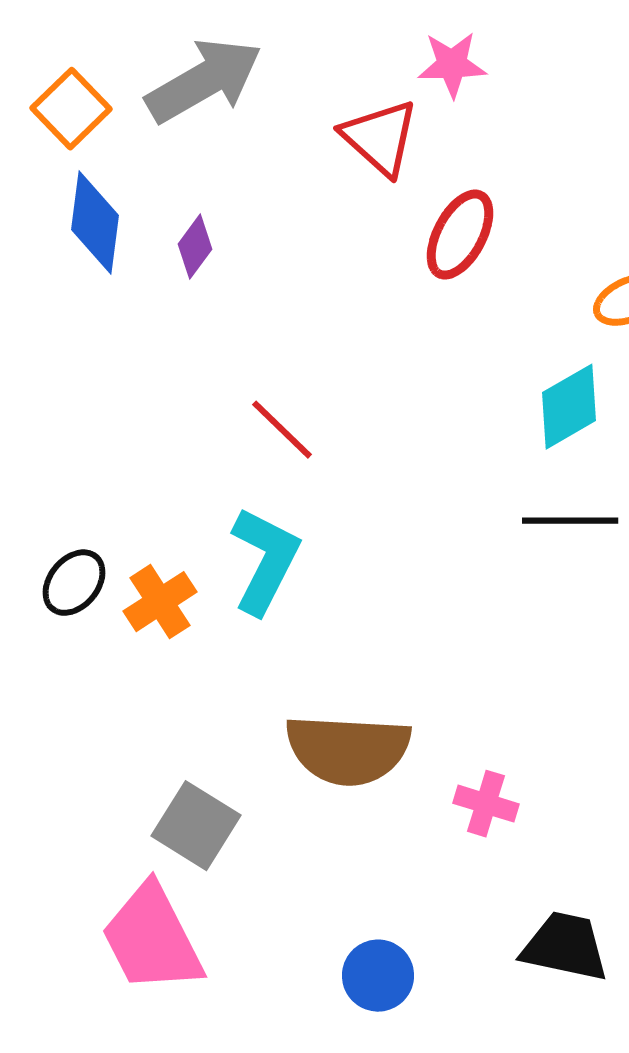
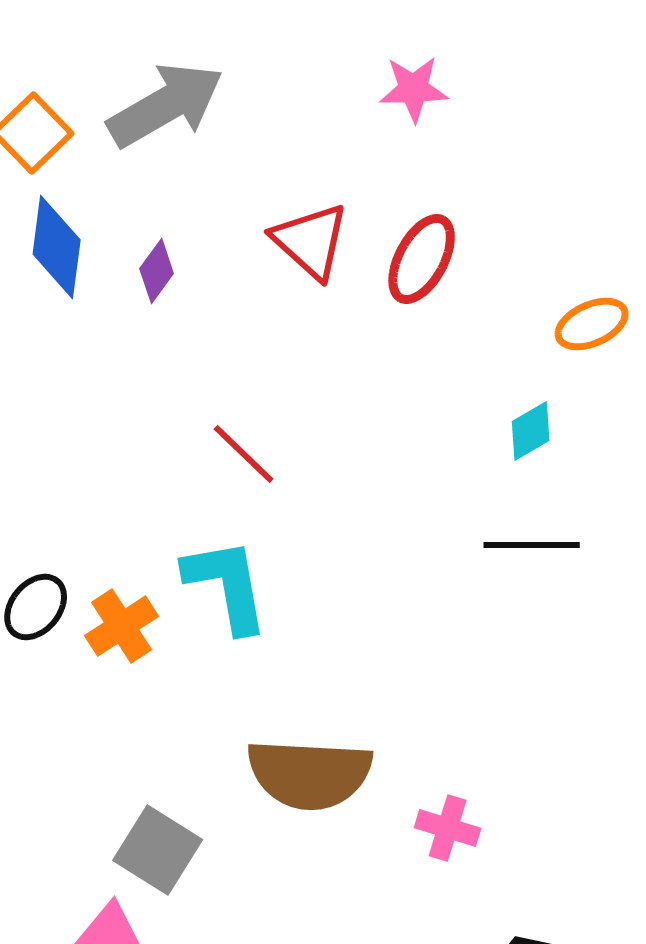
red triangle: (380, 138) -> (311, 241), moved
cyan diamond: (569, 407) -> (531, 431), size x0.7
cyan L-shape: (265, 561) -> (227, 585), turned -37

